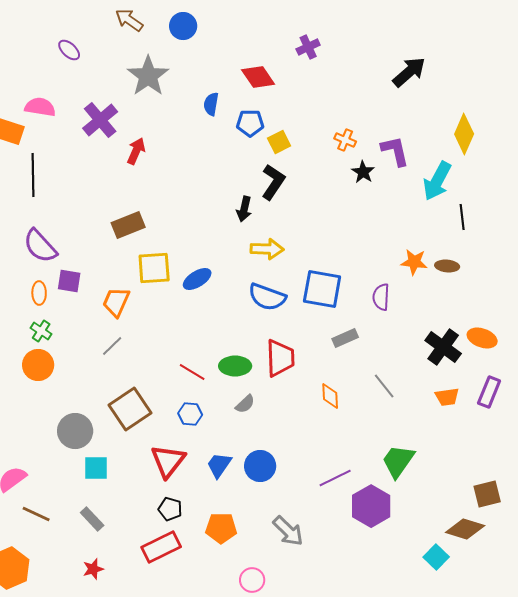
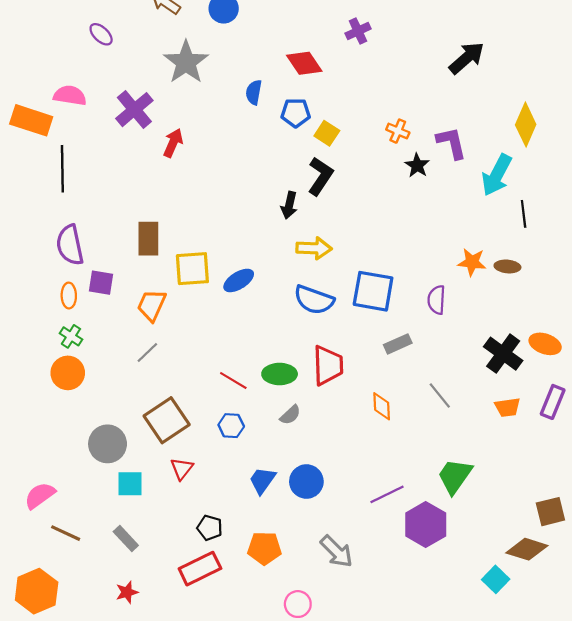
yellow square: (279, 142) -> (327, 133), turned -30
brown rectangle: (128, 225) -> (148, 239), moved, turned -68
purple semicircle: (40, 246) -> (70, 245), turned 30
red triangle: (168, 461) -> (182, 469), moved, size x0.6

